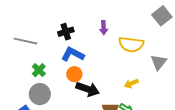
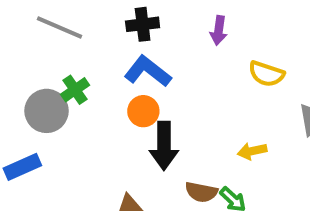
yellow semicircle: (131, 44) -> (266, 74), size x0.7
black arrow: (88, 89) -> (164, 146), turned 60
gray circle: (40, 94) -> (47, 111), moved

